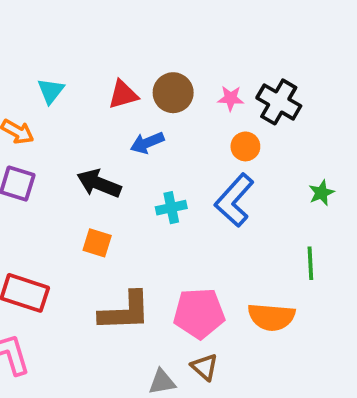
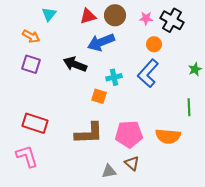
blue arrow: (147, 143) -> (101, 42), size x1.5
orange square: (97, 243) -> (99, 96), moved

